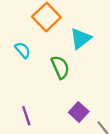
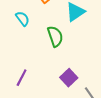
purple line: (26, 116) -> (22, 78), turned 42

